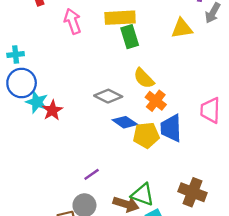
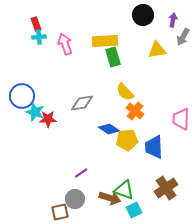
cyan cross: (16, 55) -> (39, 37), moved
gray diamond: (108, 96) -> (82, 103), moved, turned -35
red star: (52, 110) -> (48, 119), turned 30
blue trapezoid: (171, 128) -> (154, 147), moved
brown cross: (192, 192) -> (166, 188), turned 35

